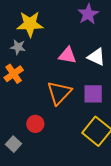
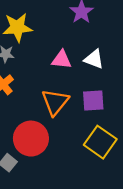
red circle: (35, 124) -> (31, 139), size x1.8

